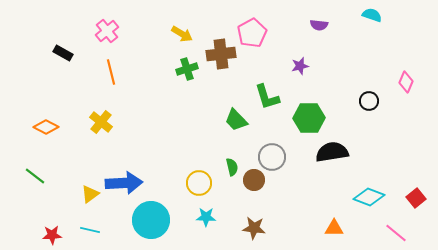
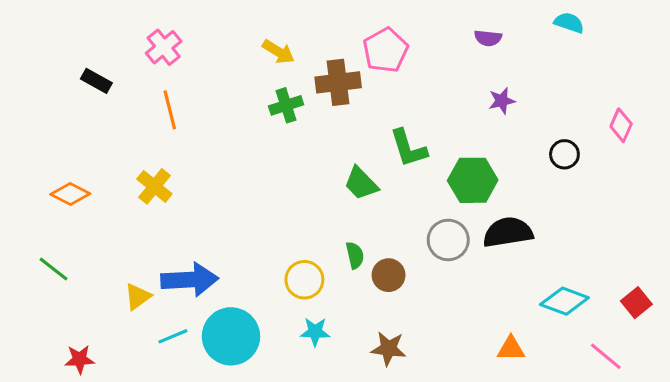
purple star: (300, 66) -> (502, 101), moved
gray circle: (272, 157) -> (448, 240), moved
cyan line: (90, 230) -> (173, 336), moved, turned -36

